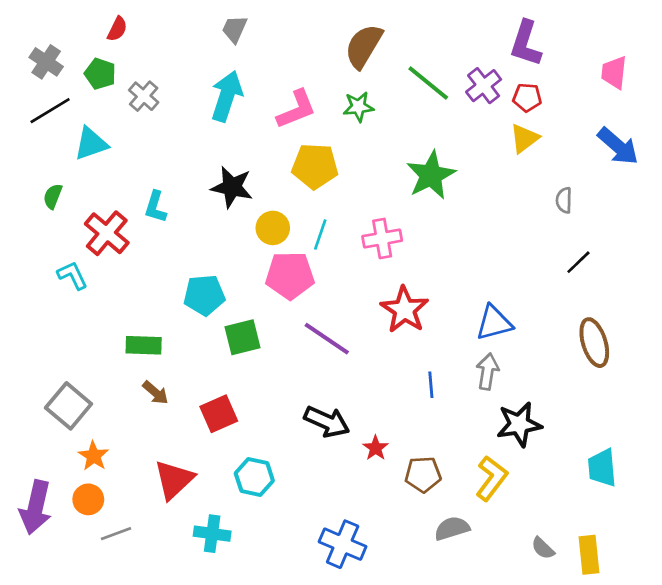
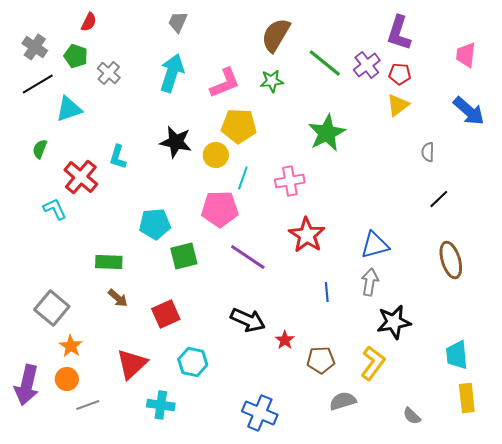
yellow circle: (273, 228) -> (216, 155), moved
yellow rectangle: (589, 555) -> (467, 398), moved

